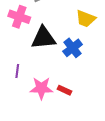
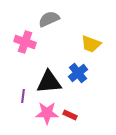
black triangle: (43, 38) -> (49, 82), moved

